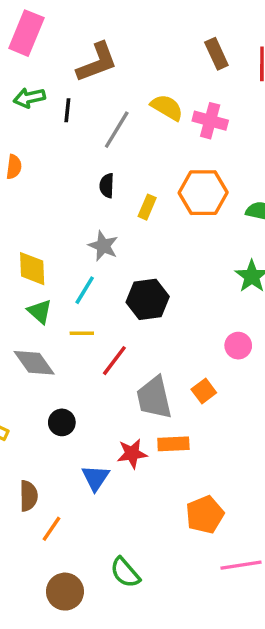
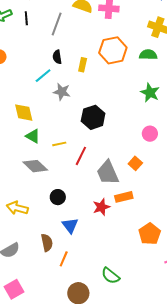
cyan line: (85, 290) -> (43, 76), moved, turned 30
blue triangle: (95, 478) -> (70, 226), moved

